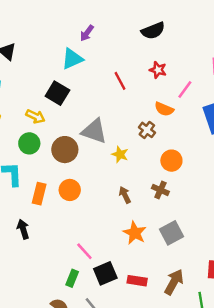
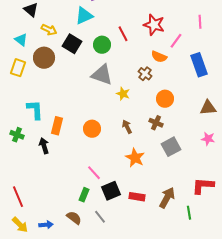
red star: (158, 70) -> (154, 25), size x1.5
yellow arrow: (35, 116) -> (49, 30), moved
green circle: (29, 143) -> (102, 45), moved
brown circle: (65, 150) -> (44, 58), moved
orange circle: (70, 190) -> (92, 129), moved
black arrow: (23, 229) -> (44, 146), moved
gray square: (171, 233) -> (171, 147), moved

